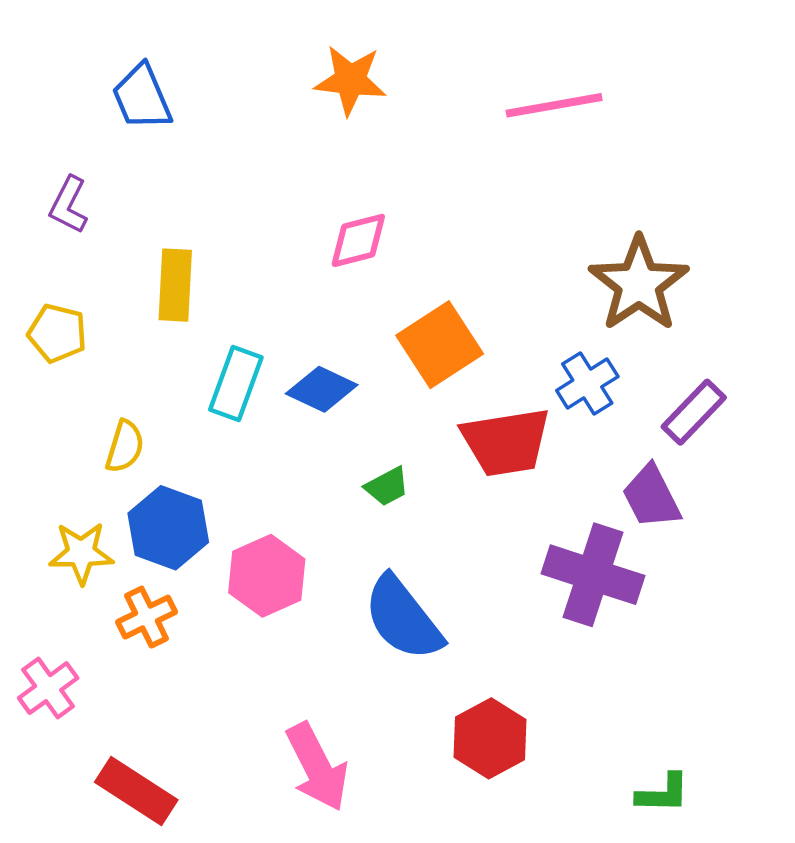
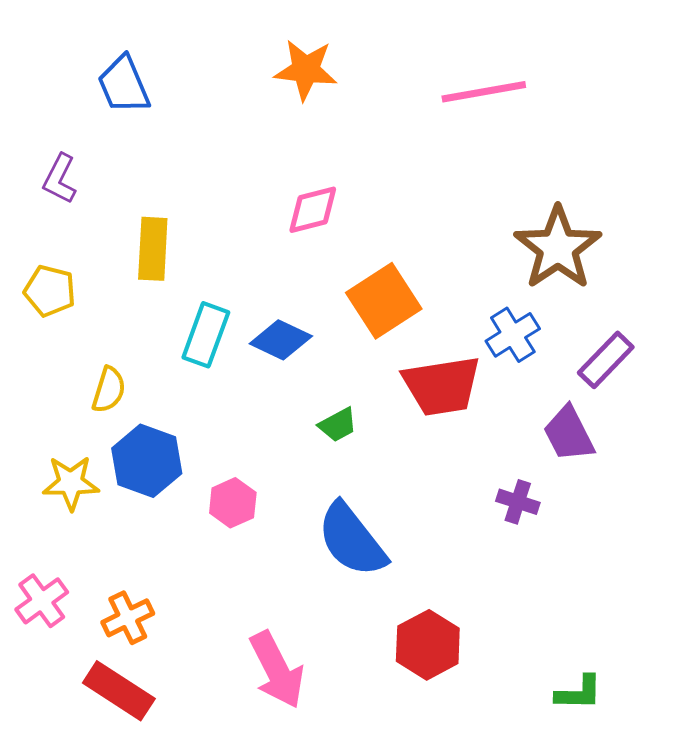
purple cross: (593, 575) -> (518, 502), size x0.5
pink hexagon: (267, 576) -> (233, 503), size x0.7
orange cross: (147, 617) -> (128, 618), moved

